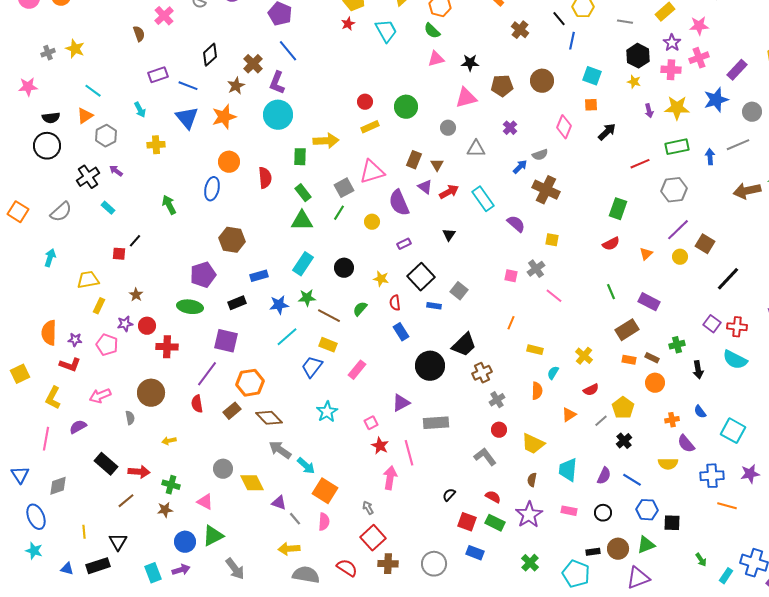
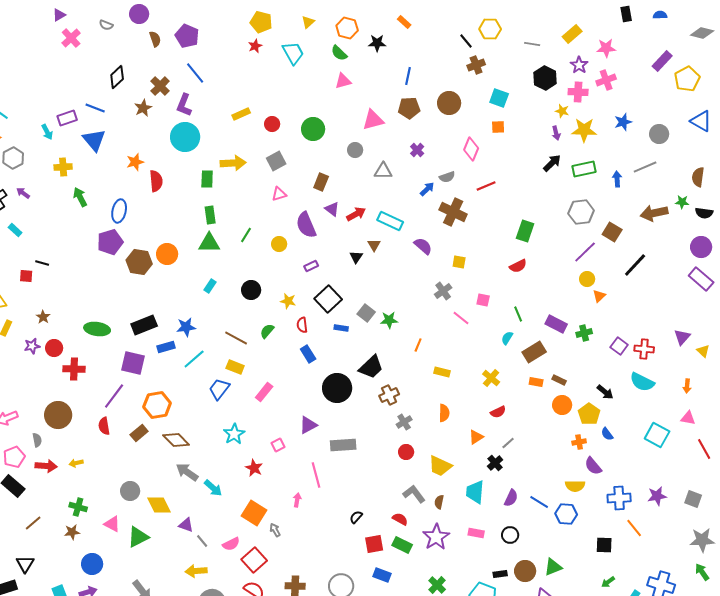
brown cross: (520, 30) -> (476, 65), moved, turned 30
brown semicircle: (139, 34) -> (155, 39), moved
blue line: (572, 41) -> (408, 76), moved
black star: (470, 63) -> (377, 43), moved
purple rectangle: (737, 70) -> (662, 61), moved
purple rectangle: (158, 75) -> (67, 118), moved
yellow star: (634, 82) -> (562, 111), moved
blue star: (716, 100) -> (623, 122), size x0.7
orange star: (224, 117) -> (135, 162), moved, size x0.7
yellow rectangle: (370, 127) -> (241, 114), moved
black arrow: (607, 132) -> (552, 163), moved
orange circle: (229, 162) -> (167, 254), moved
red line: (640, 164) -> (486, 186), moved
brown triangle: (437, 165) -> (374, 245), moved
pink triangle: (372, 172) -> (279, 194), size x0.6
red semicircle: (265, 178) -> (156, 181), moved
gray square: (344, 188) -> (276, 161), moved
green rectangle: (303, 193) -> (210, 215), turned 30
cyan rectangle: (483, 199) -> (390, 221), turned -30
green arrow: (169, 205) -> (80, 197), moved
black line: (135, 241) -> (42, 263), turned 64
brown square: (705, 244) -> (612, 232), moved
orange triangle: (646, 254) -> (599, 296), moved
cyan rectangle: (303, 264) -> (210, 286), size x0.6
purple pentagon: (203, 275) -> (110, 242), moved
blue rectangle: (259, 276) -> (166, 347), moved
pink square: (511, 276) -> (483, 300), moved
black line: (728, 279) -> (635, 265), moved
green star: (307, 298) -> (389, 320), moved
black rectangle: (237, 303) -> (144, 325), size x1.4
pink pentagon: (107, 345) -> (14, 457), moved, turned 30
green cross: (677, 345) -> (584, 333), moved
black arrow: (698, 370) -> (605, 392), turned -42
cyan semicircle: (553, 373) -> (507, 338), moved
yellow pentagon: (623, 408) -> (589, 414), moved
cyan square: (733, 431) -> (657, 435), moved
black cross: (624, 441) -> (495, 463), moved
red star: (380, 446) -> (254, 468), moved
gray L-shape: (485, 457) -> (414, 494), moved
red arrow: (139, 472) -> (46, 466), moved
pink arrow: (390, 478) -> (297, 500), size x0.6
orange square: (325, 491) -> (254, 513), moved
orange line: (727, 506) -> (634, 528), turned 36
blue hexagon: (647, 510) -> (566, 514), moved
pink semicircle: (324, 522) -> (231, 544), turned 60
red square: (467, 522) -> (374, 544), turned -30
black square: (672, 523) -> (604, 545), moved
green triangle: (213, 536) -> (138, 537), moved
red square: (373, 538) -> (254, 560), moved
green arrow: (701, 560) -> (608, 582), turned 88

